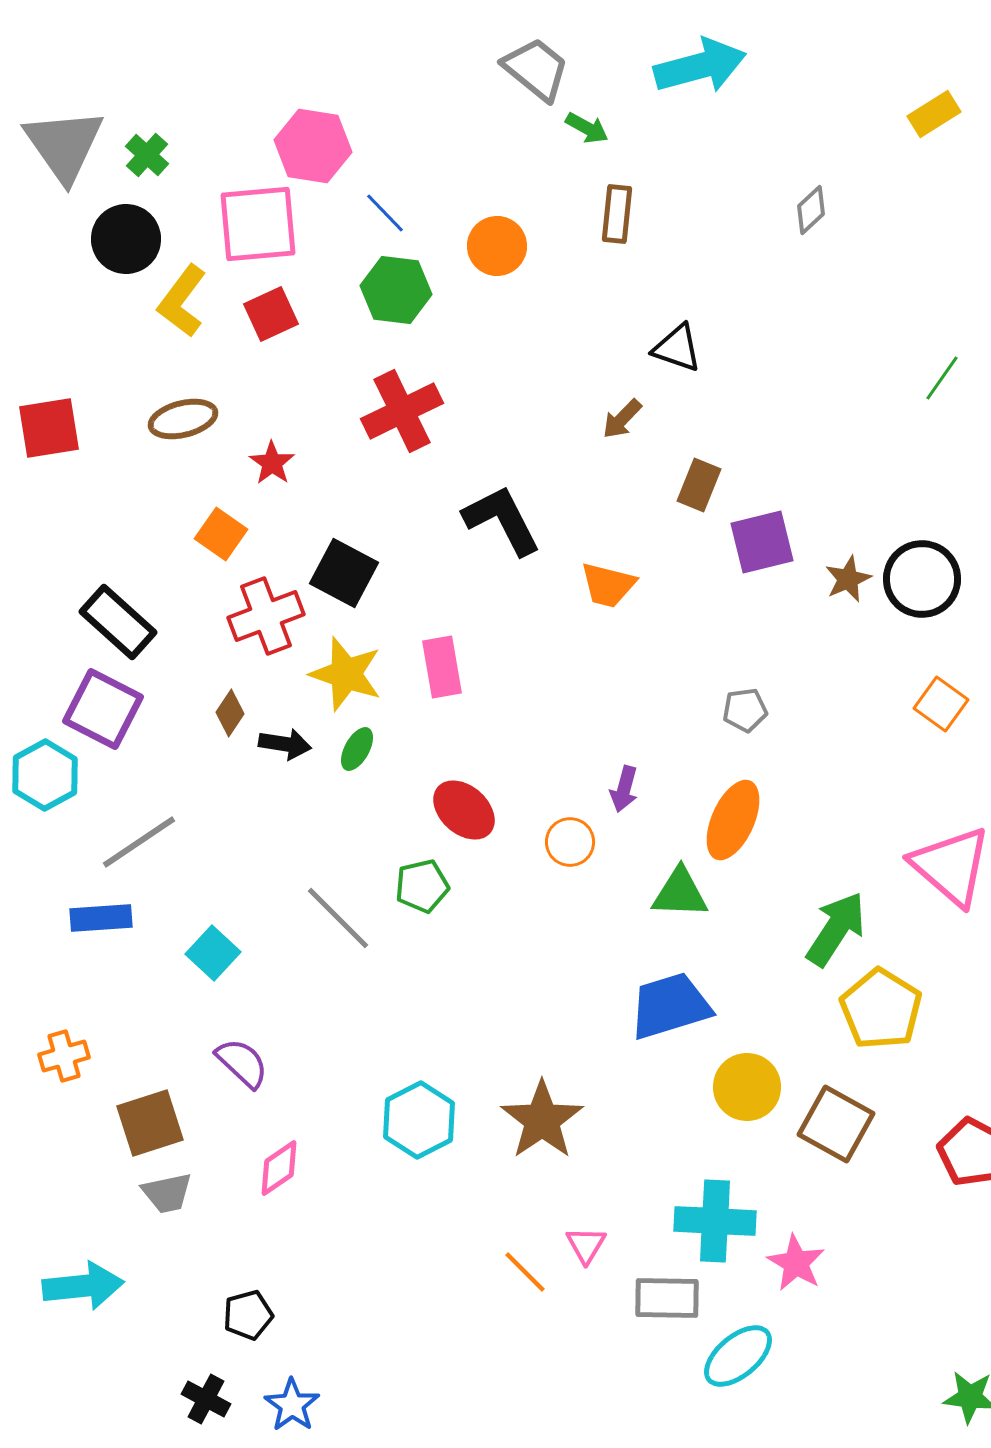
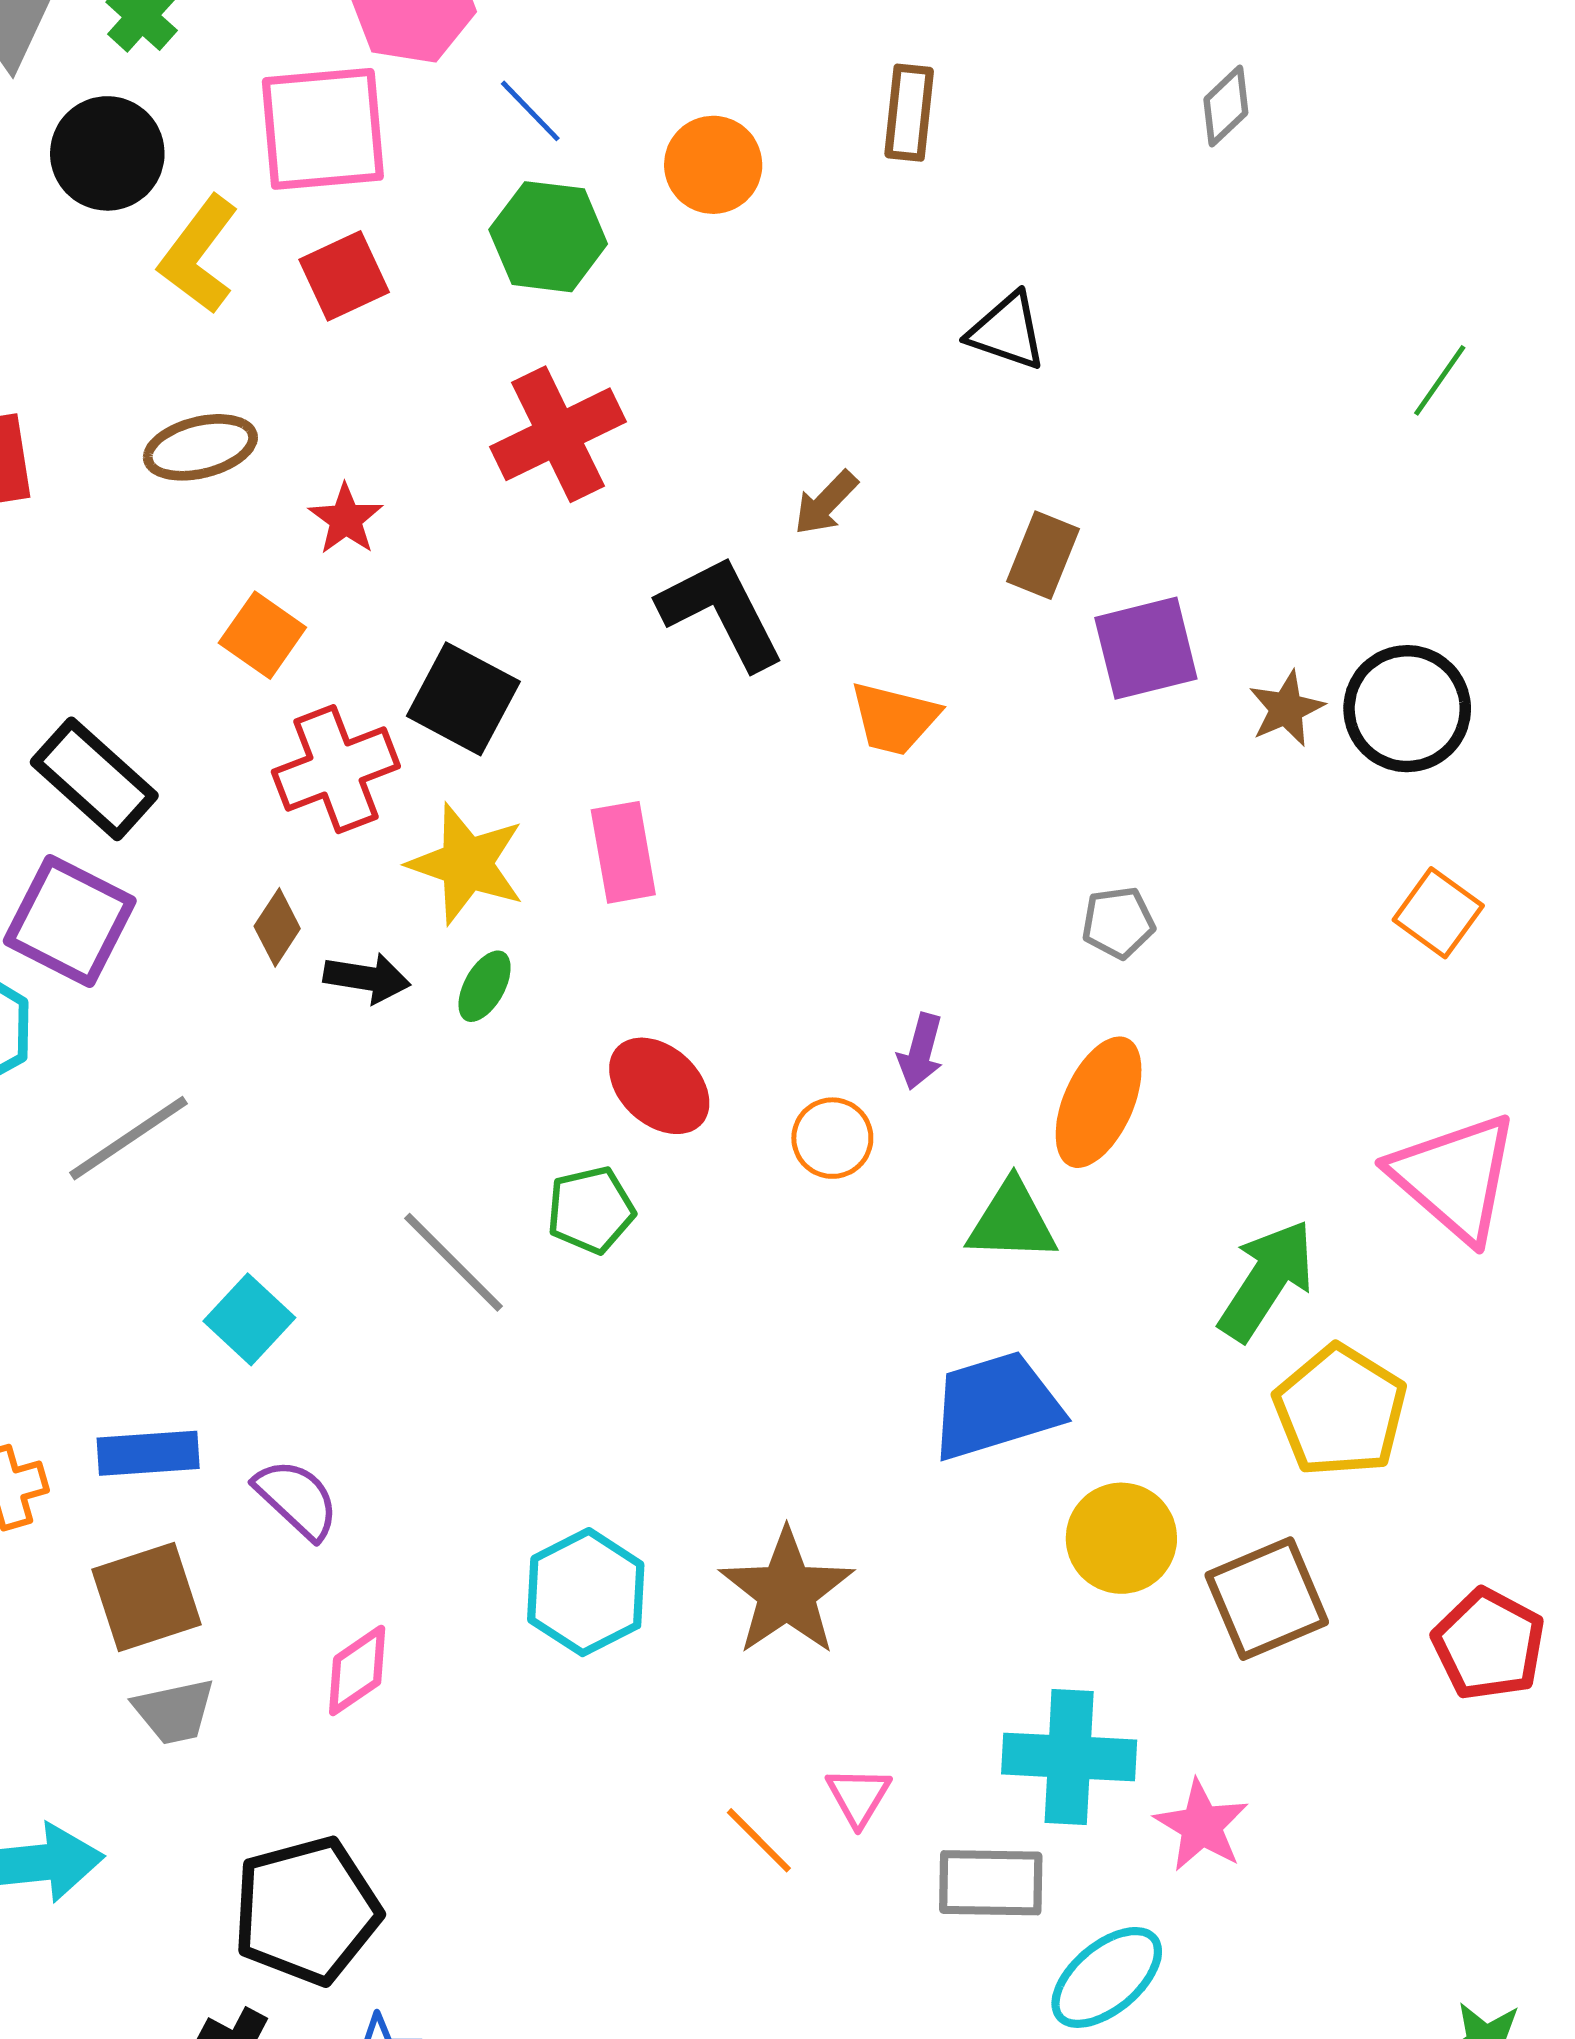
brown arrow: (622, 419) -> (826, 503), moved
blue rectangle: (101, 918) -> (148, 1453), moved
brown square: (836, 1124) -> (1267, 1599), turned 38
black pentagon: (248, 1315) -> (307, 1911), size x1.8

